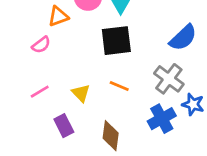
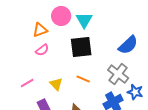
pink semicircle: (41, 45) -> (42, 50), moved

